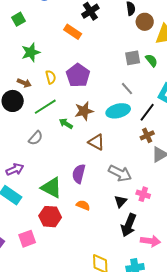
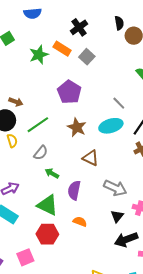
green star: (31, 52) -> (39, 55), moved
gray square: (133, 58) -> (87, 57), moved, turned -35
yellow semicircle: (51, 77) -> (12, 141), moved
brown star: (84, 111) -> (77, 127), turned -30
green arrow: (66, 124) -> (52, 173), moved
gray semicircle: (36, 138) -> (41, 153), moved
black arrow: (129, 225) -> (126, 240), turned 50

